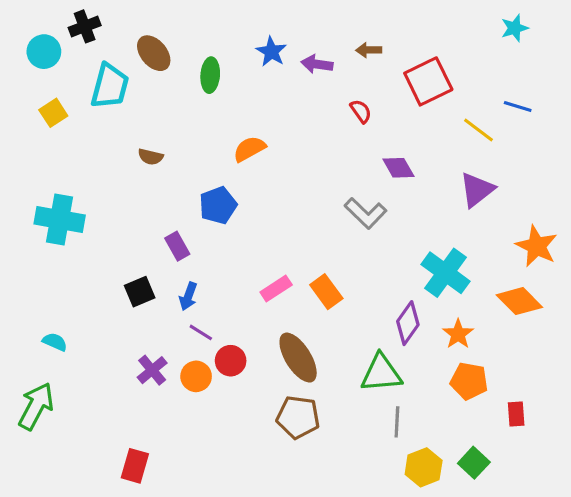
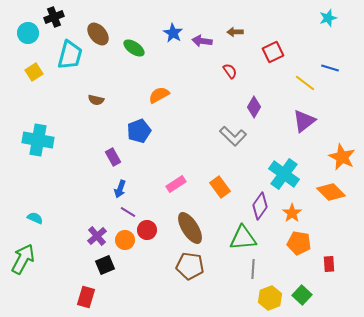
green ellipse: (210, 75) -> (134, 48), turned -60
red square: (428, 81) -> (273, 52), size x0.7
purple diamond: (398, 168) -> (254, 107), turned 60
black square: (140, 292) -> (105, 265), moved
orange rectangle: (326, 292) -> (220, 187), moved

